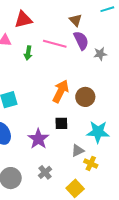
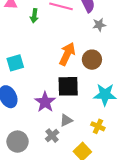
gray star: (100, 54) -> (99, 25), moved
black square: (61, 123) -> (68, 86), size x1.6
gray triangle: (78, 151) -> (66, 120), moved

